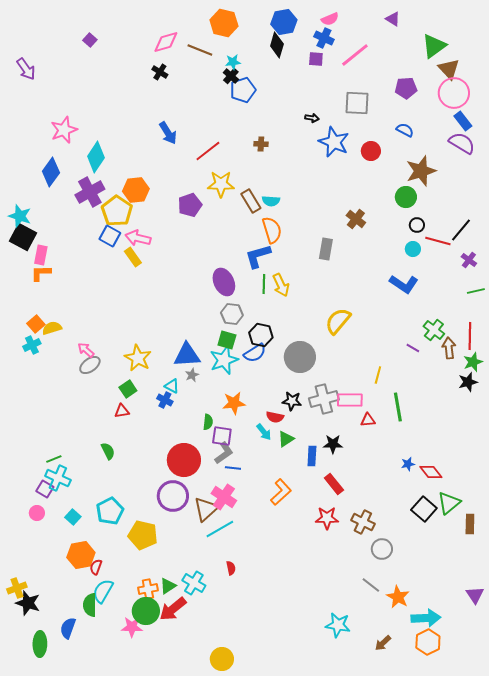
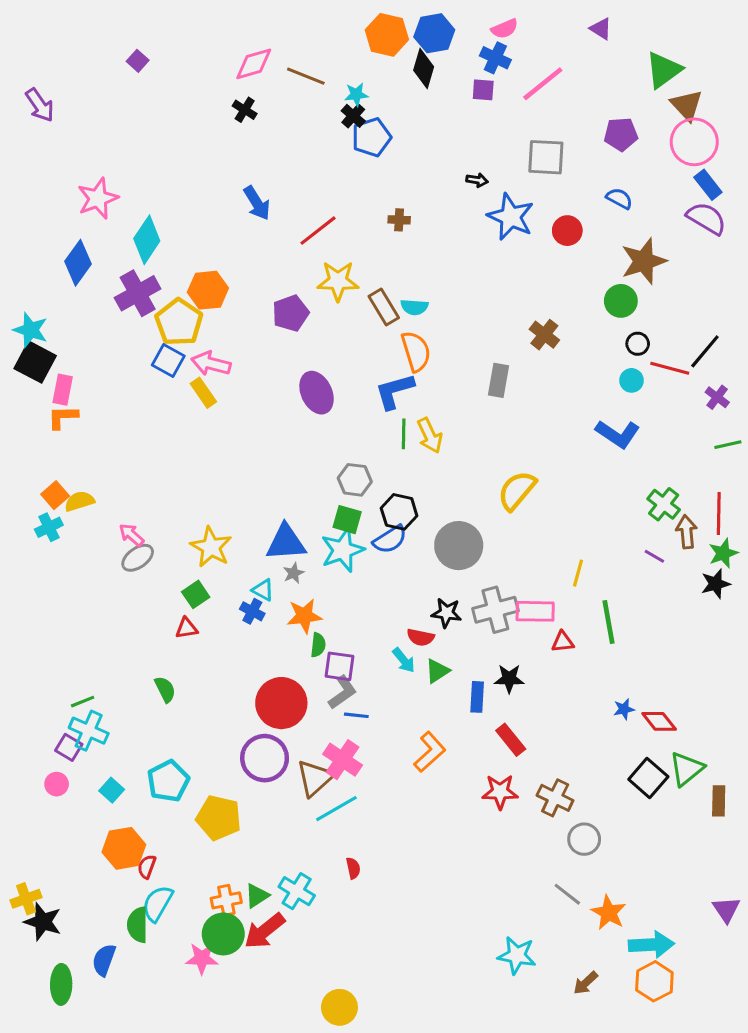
orange hexagon: (224, 23) -> (387, 35), moved
purple ellipse: (224, 282) -> (317, 393), moved
purple line: (413, 348) -> (654, 556), moved
orange star: (234, 403) -> (304, 616), moved

